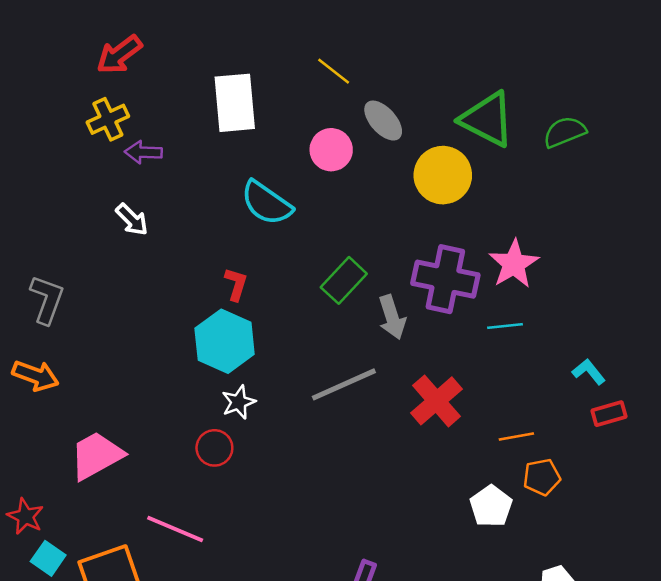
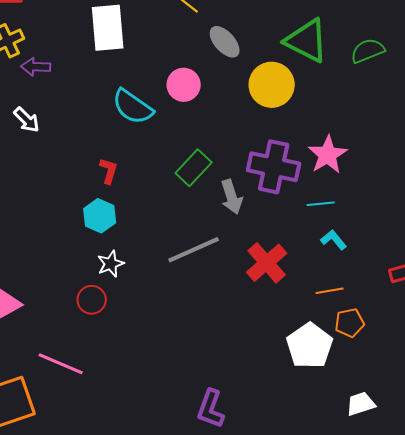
pink circle: (331, 150) -> (184, 85), moved
cyan hexagon: (225, 341) -> (100, 216), size x0.7
cyan L-shape: (589, 372) -> (334, 240), moved
white pentagon: (491, 506) -> (310, 346), size x1.4

